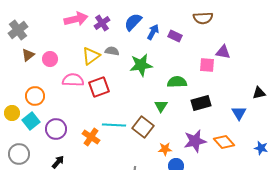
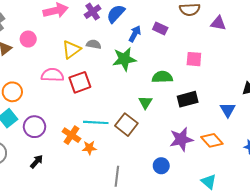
purple cross: (102, 23) -> (93, 12), moved
blue arrow: (153, 32) -> (135, 34), moved
purple triangle: (223, 52) -> (218, 23), moved
pink circle: (50, 59) -> (28, 39), moved
orange star: (165, 149) -> (89, 148), moved

